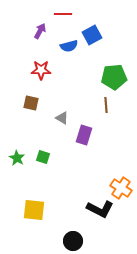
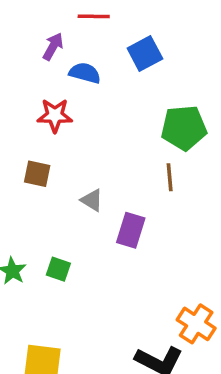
blue semicircle: (69, 46) -> (85, 73), moved, turned -150

